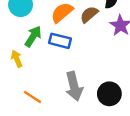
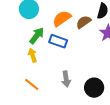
yellow arrow: (17, 59) -> (33, 55), moved
gray arrow: (74, 86) -> (66, 79), size x0.7

